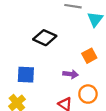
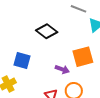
orange square: (89, 56) -> (83, 57), size x1.5

